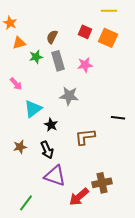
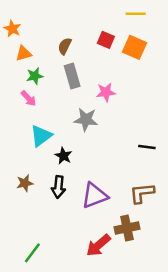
green star: (36, 57) -> (35, 76), moved
pink star: (85, 65) -> (106, 92), moved
pink arrow: (16, 84) -> (29, 98), moved
brown L-shape: (85, 137) -> (142, 193), moved
black arrow: (47, 150) -> (58, 187), turned 30
purple triangle: (55, 176) -> (95, 196), moved, turned -40

